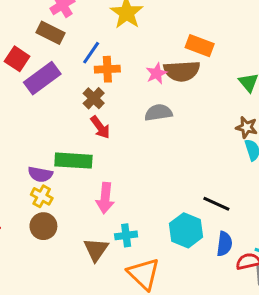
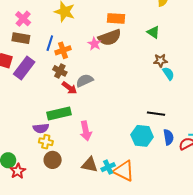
gray semicircle: (158, 113) -> (85, 81), moved
cyan cross: (126, 235) -> (108, 167), moved
brown triangle: (96, 250) -> (90, 165), turned -36

